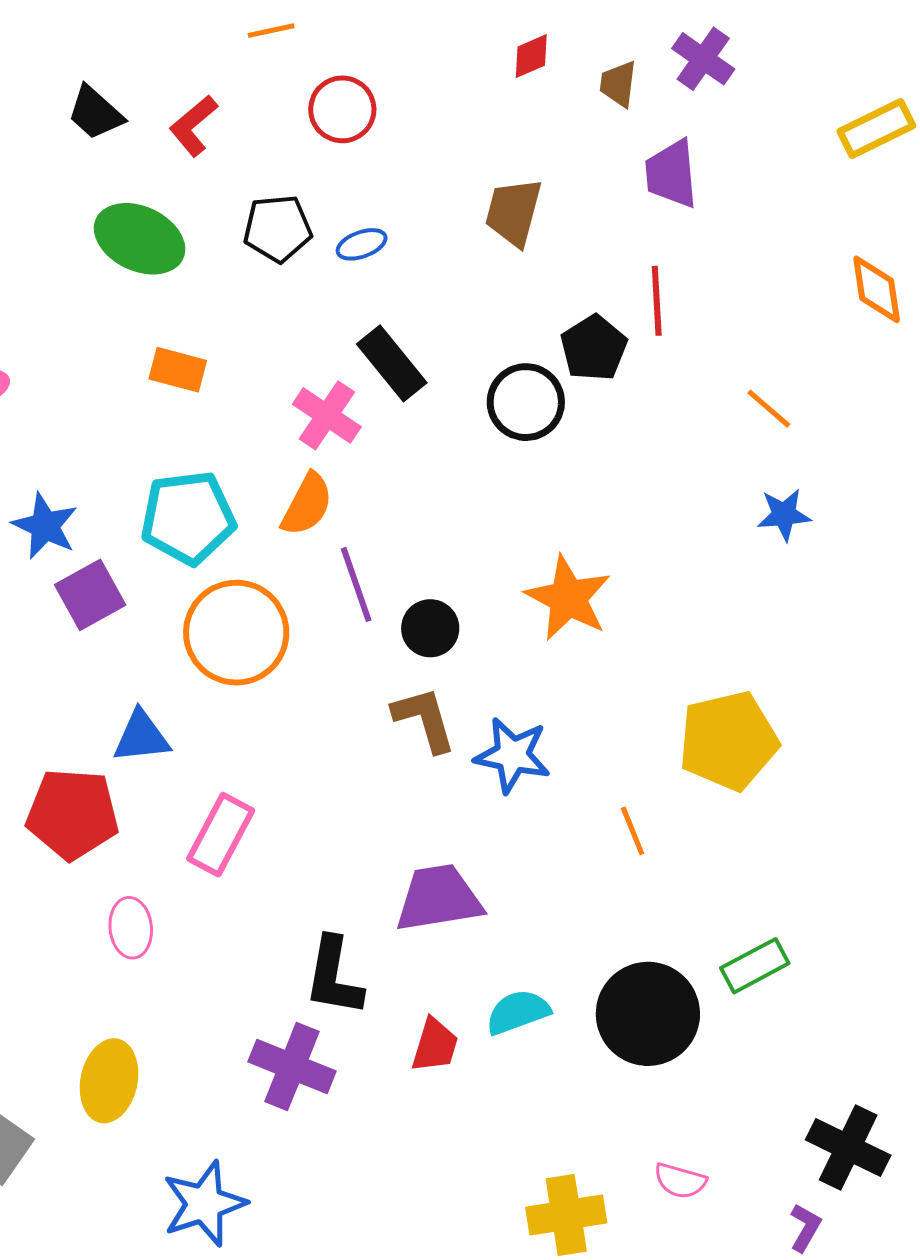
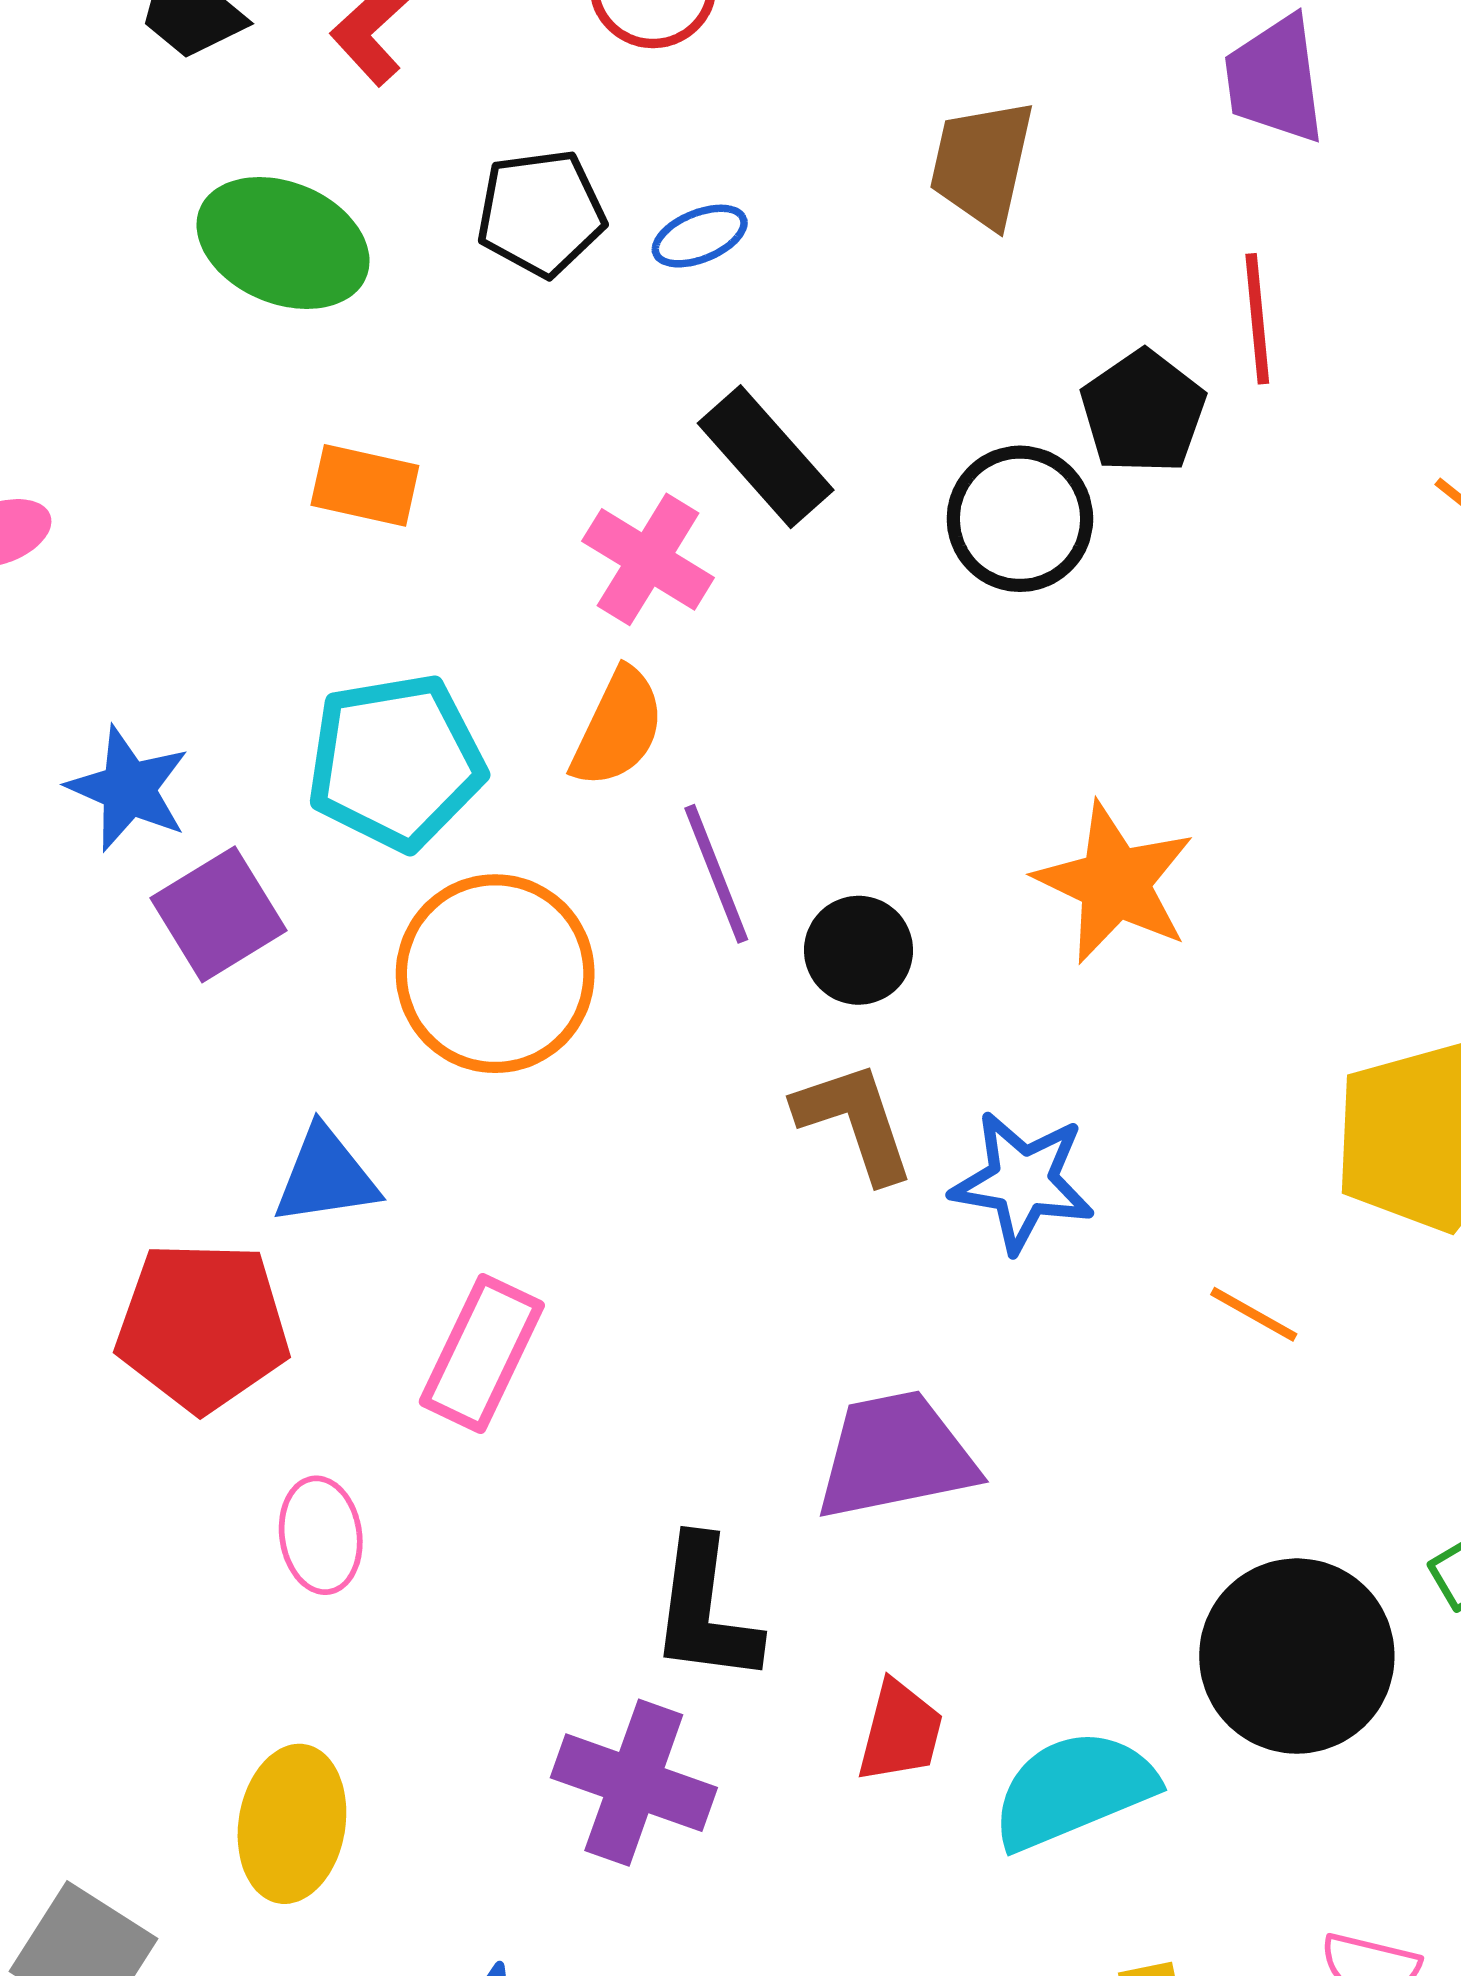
orange line: (633, 831) -> (1254, 1314), turned -36
cyan semicircle: (518, 1012) -> (1074, 1790), moved, size x1.4

